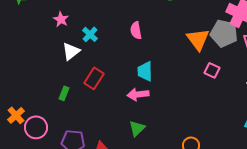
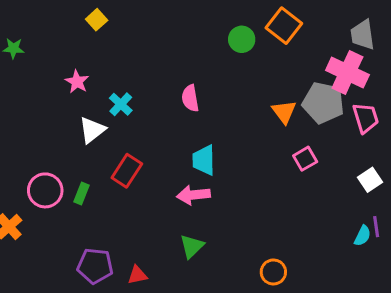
orange triangle: (198, 39) -> (284, 112), size x0.7
pink square: (212, 70) -> (305, 159), turned 35
pink circle: (36, 127) -> (45, 190), moved

